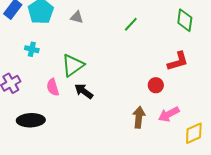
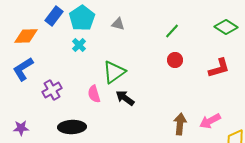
green diamond: (185, 20) -> (226, 27), turned -65
cyan cross: (32, 49) -> (79, 45), moved, turned 32
red circle: (156, 85) -> (175, 60), moved

